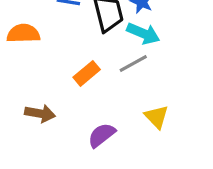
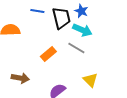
gray line: (133, 63) -> (76, 48), turned 60

